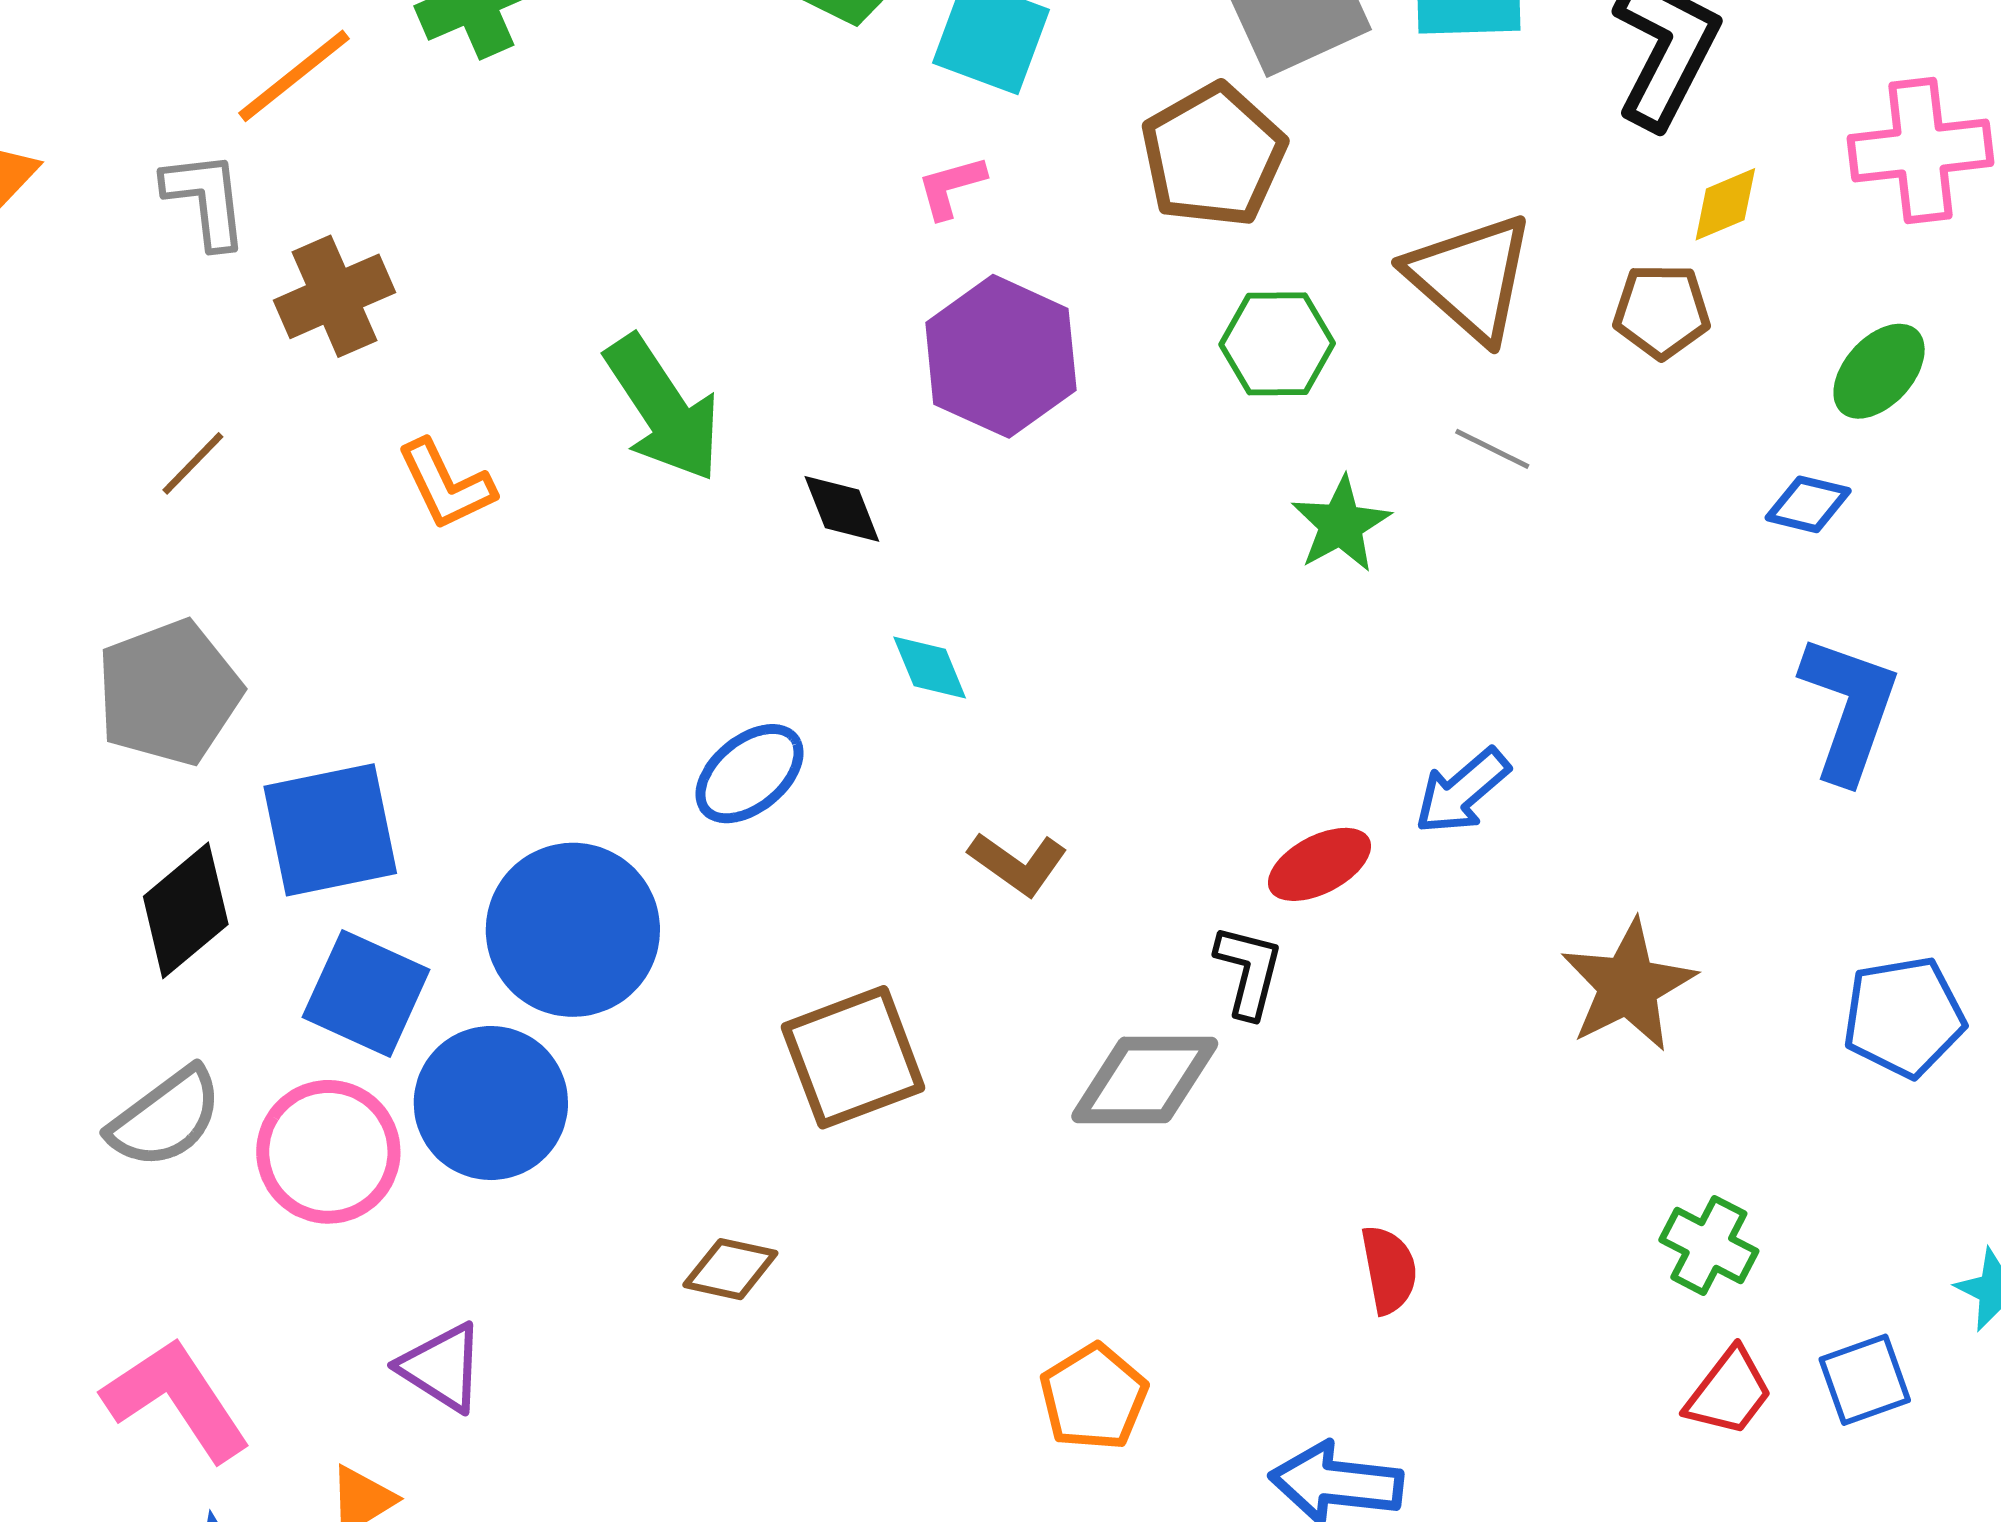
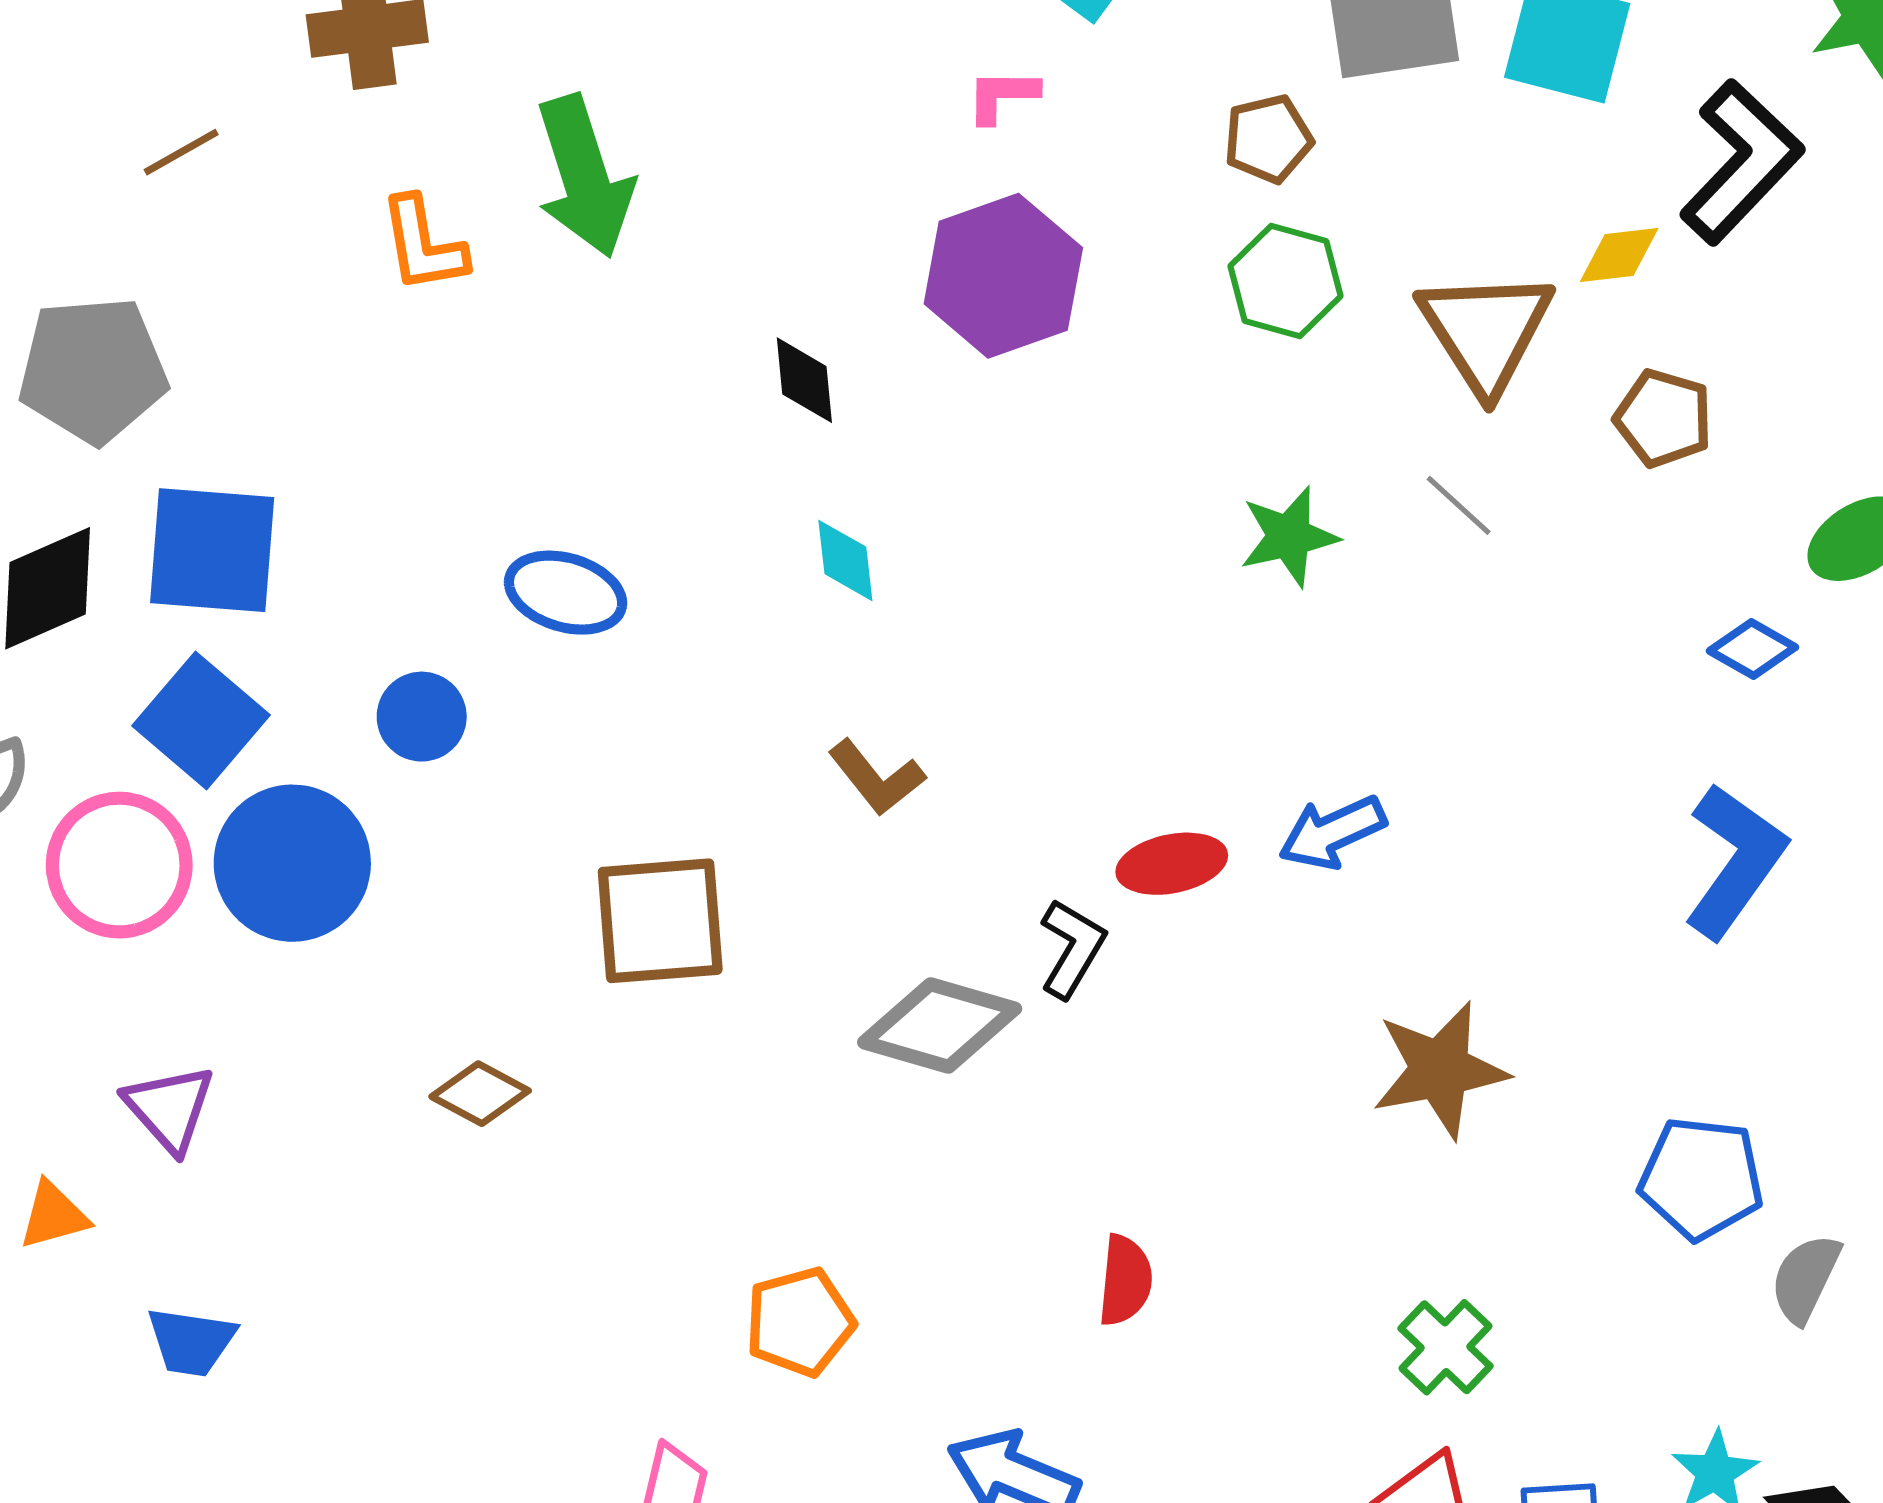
brown pentagon: (1213, 155) -> (1268, 139), size x0.6
yellow diamond: (1725, 204) -> (1619, 255), moved
green hexagon: (1277, 344) -> (1286, 281), moved
green arrow: (663, 408) -> (584, 176), moved
blue ellipse: (750, 774) -> (566, 593), moved, turned 40
blue circle: (573, 930) -> (422, 717), size x0.5

